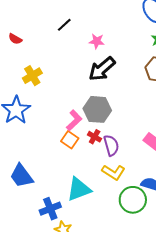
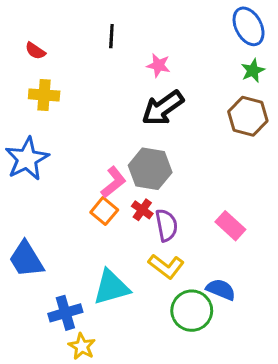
black line: (64, 25) -> (111, 36), turned -49
yellow cross: (32, 76) -> (44, 95), moved, turned 30

